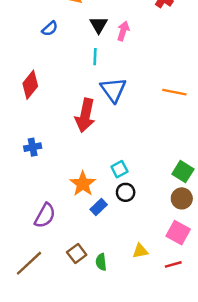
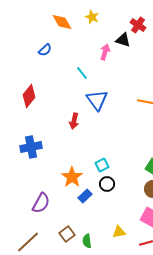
black triangle: (99, 25) -> (123, 40), moved, turned -42
cyan line: (95, 57) -> (82, 73), turned -40
red arrow: (85, 115) -> (74, 121), size x0.6
blue cross: (33, 147) -> (31, 147), size x1.5

